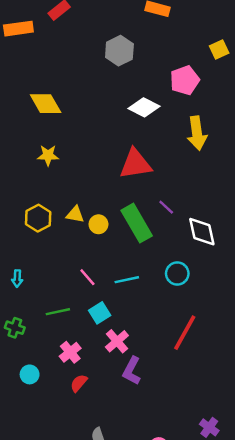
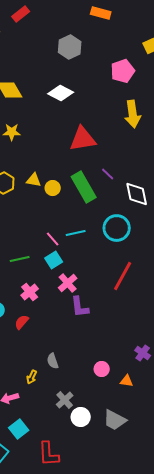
white diamond: (144, 107) -> (61, 93), moved
cyan circle: (177, 274) -> (117, 228), size x1.4
pink line: (87, 277) -> (53, 239), moved
purple L-shape: (132, 371) -> (80, 307), turned -35
red semicircle: (79, 383) -> (22, 322), moved

